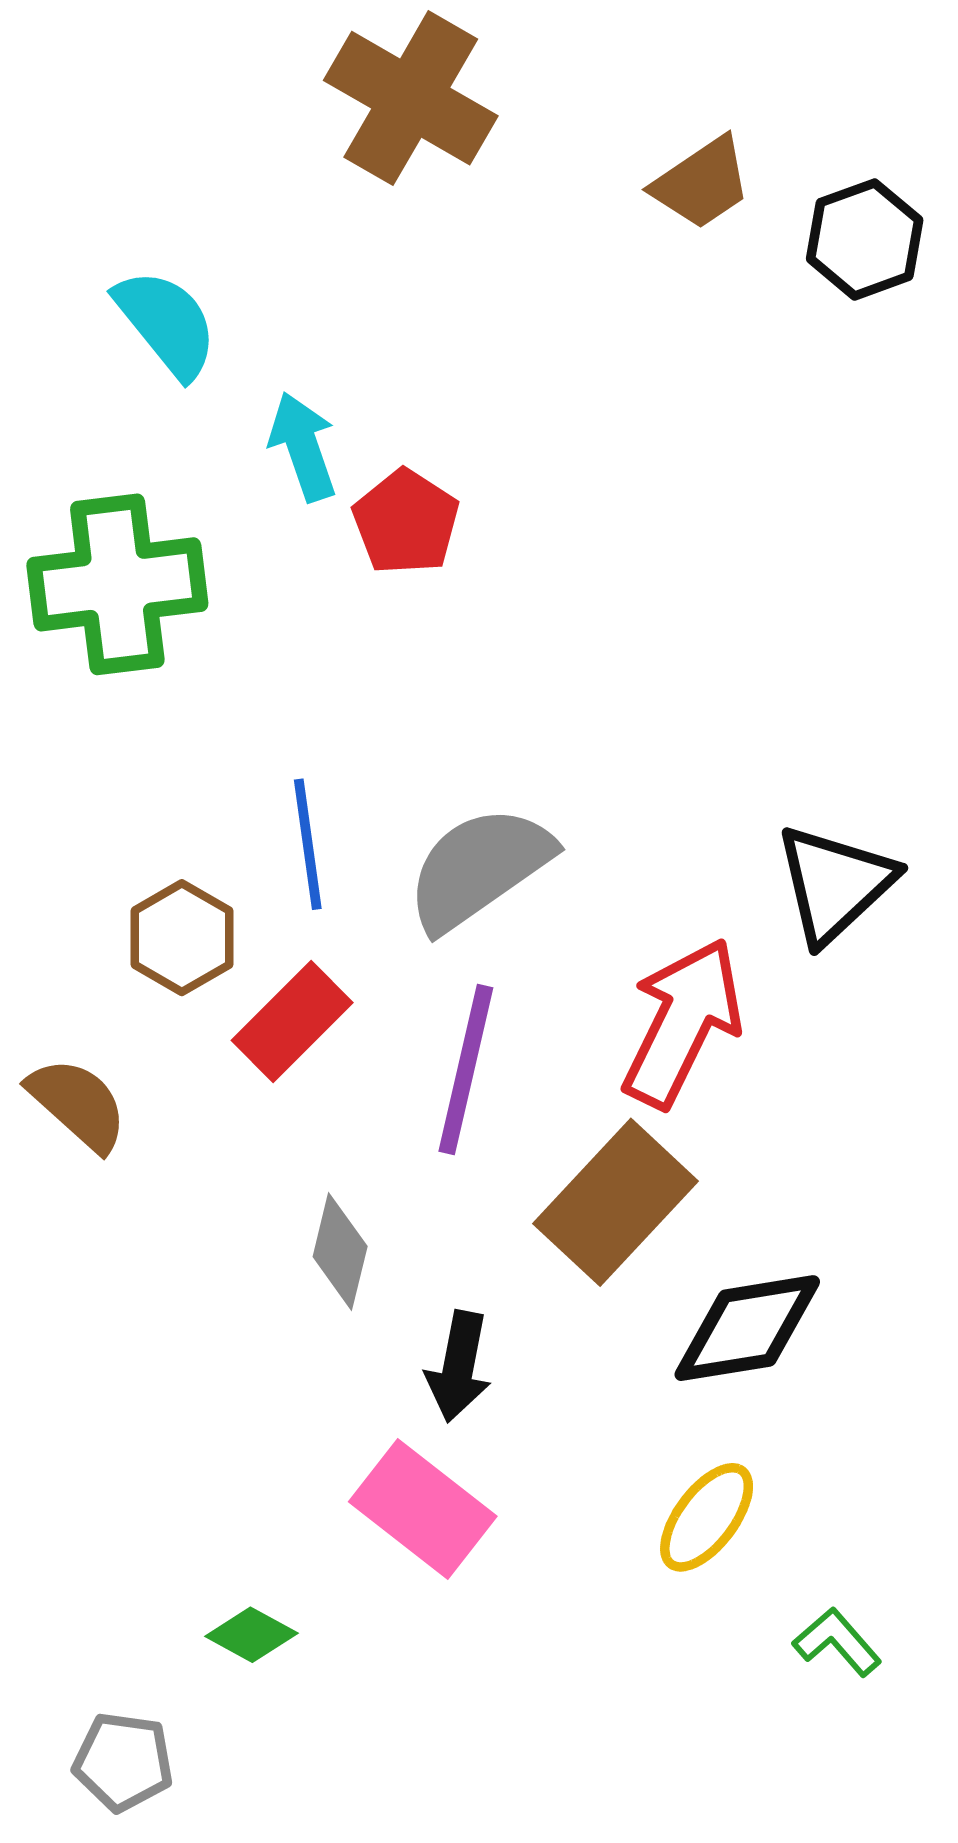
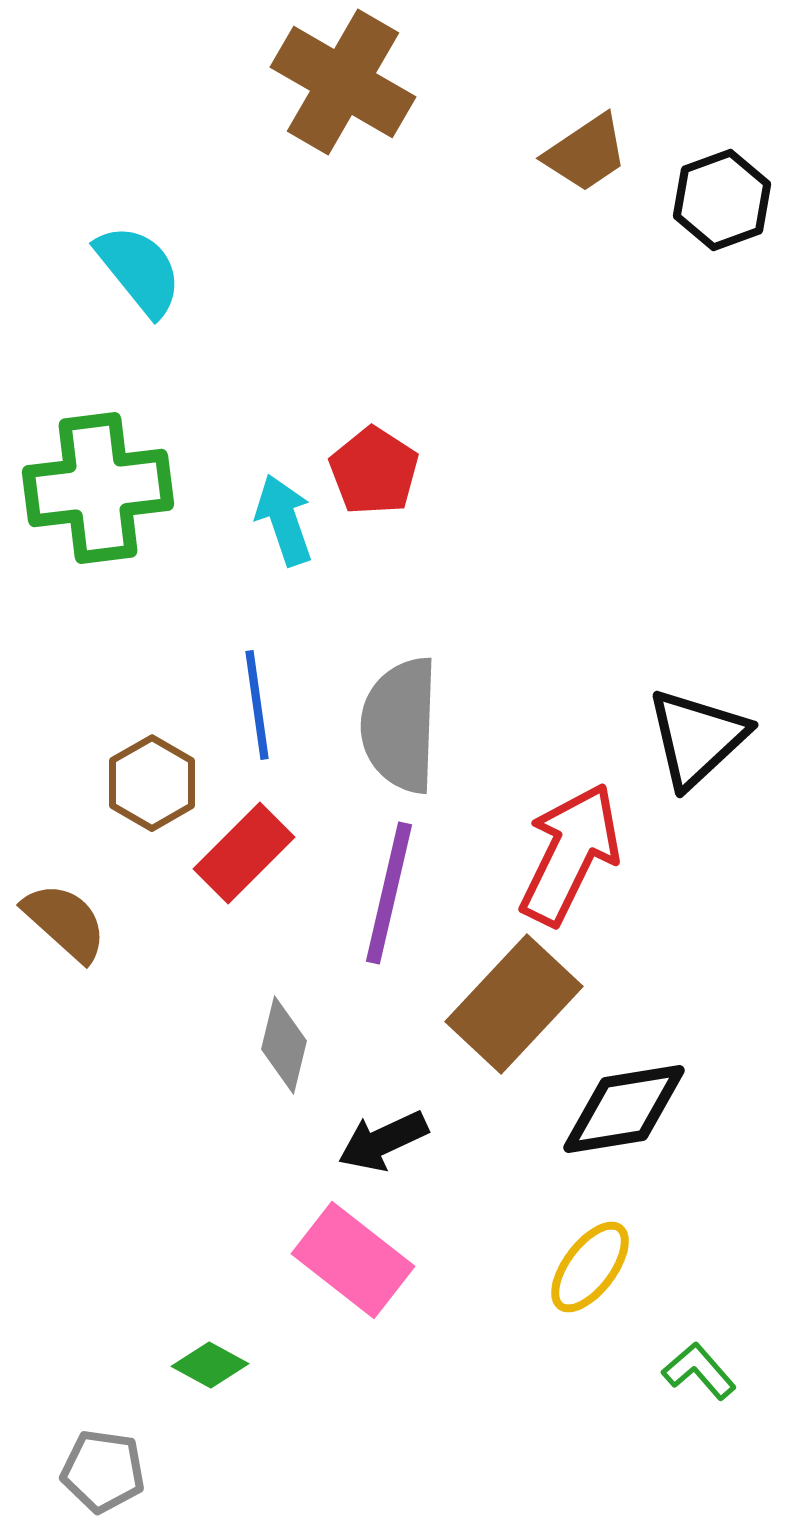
cyan arrow: (303, 447) -> (284, 520), moved
red pentagon: (406, 522) -> (374, 471), moved
gray semicircle: (479, 868) -> (400, 725), turned -53
black arrow: (459, 1366) -> (383, 1141), turned 54

